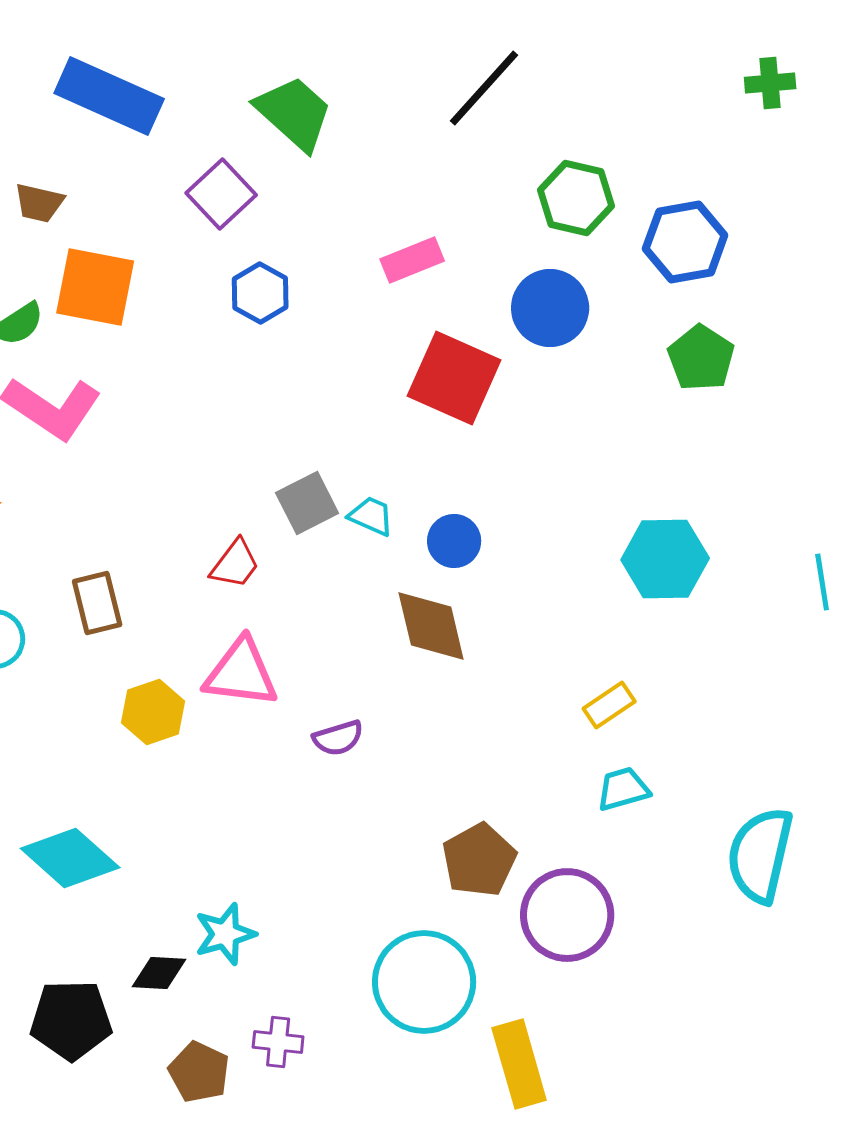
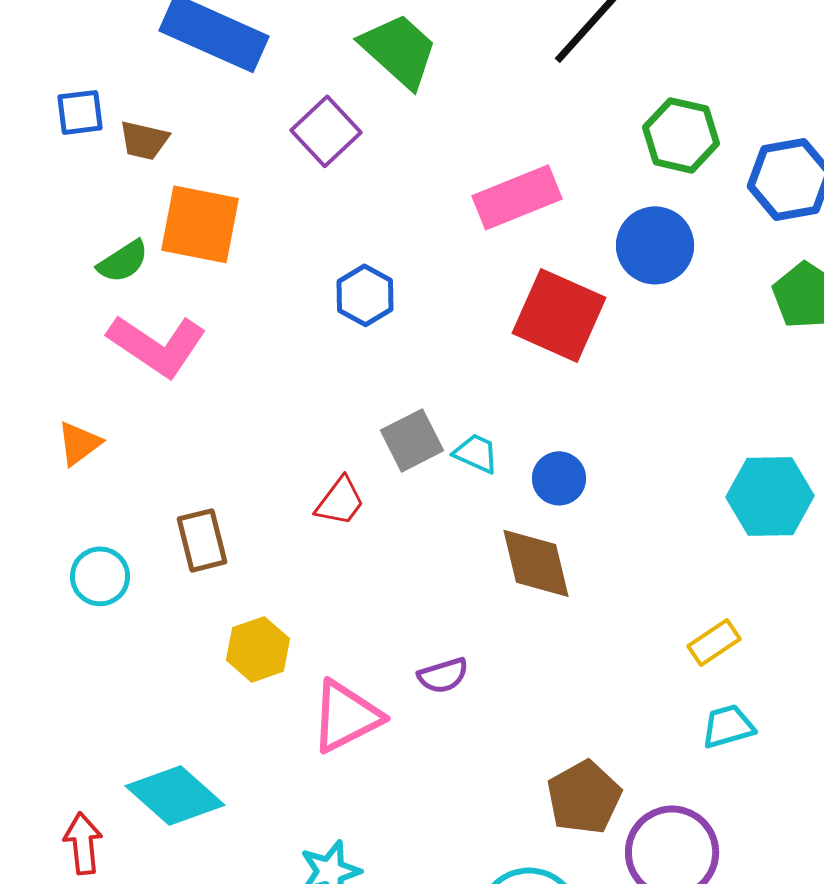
pink rectangle: (412, 260) -> (517, 197), size x1.4
blue hexagon: (260, 293) -> (365, 295), moved
pink triangle: (241, 673) -> (346, 716), moved, turned -34

